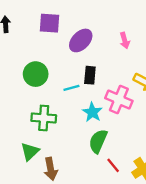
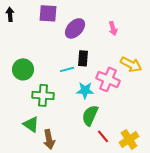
green circle: (36, 74) -> (23, 69), moved
cyan star: (92, 112) -> (85, 90), turned -30
green triangle: (30, 152) -> (31, 124), turned -42

